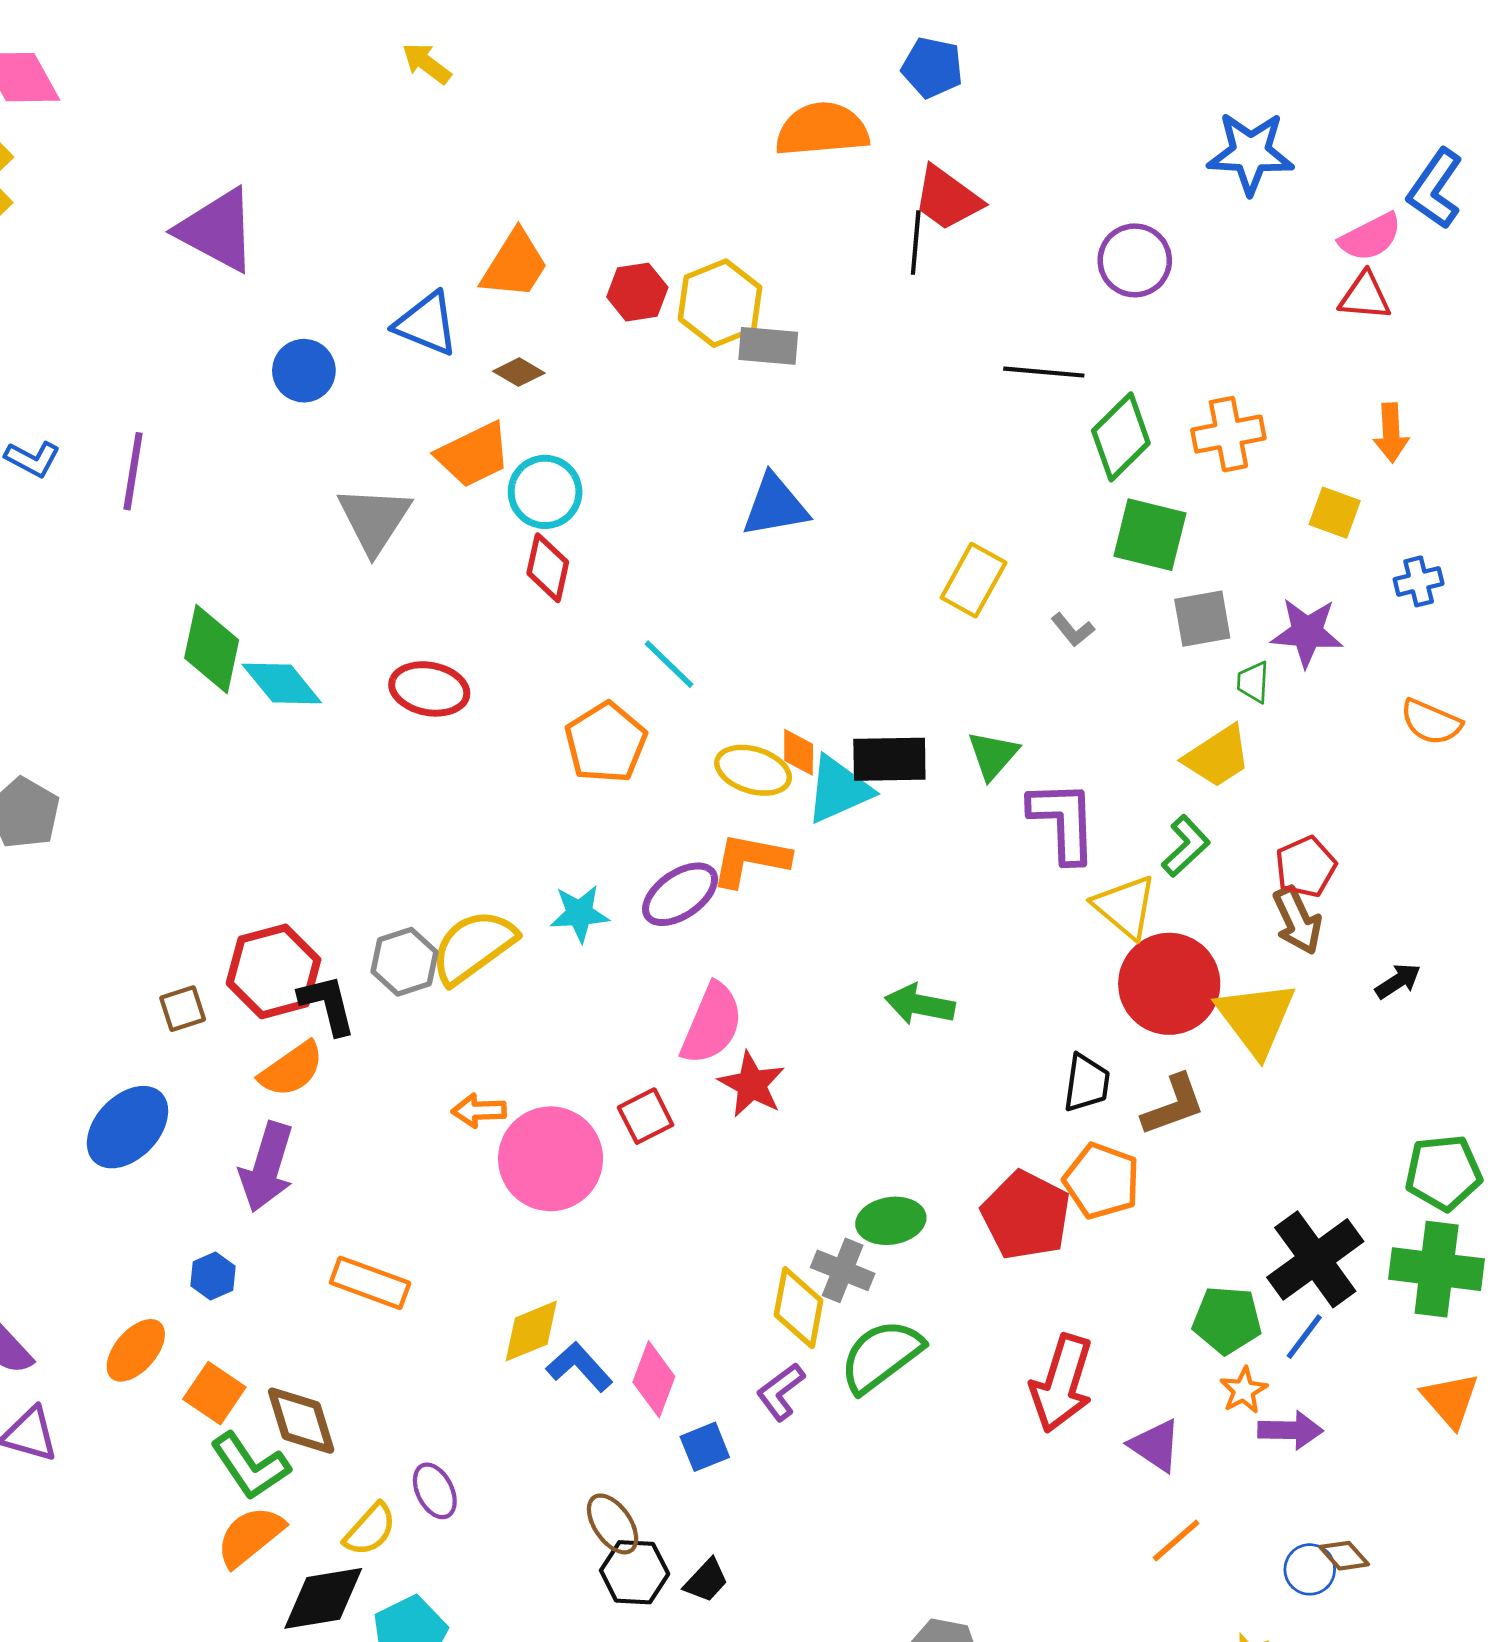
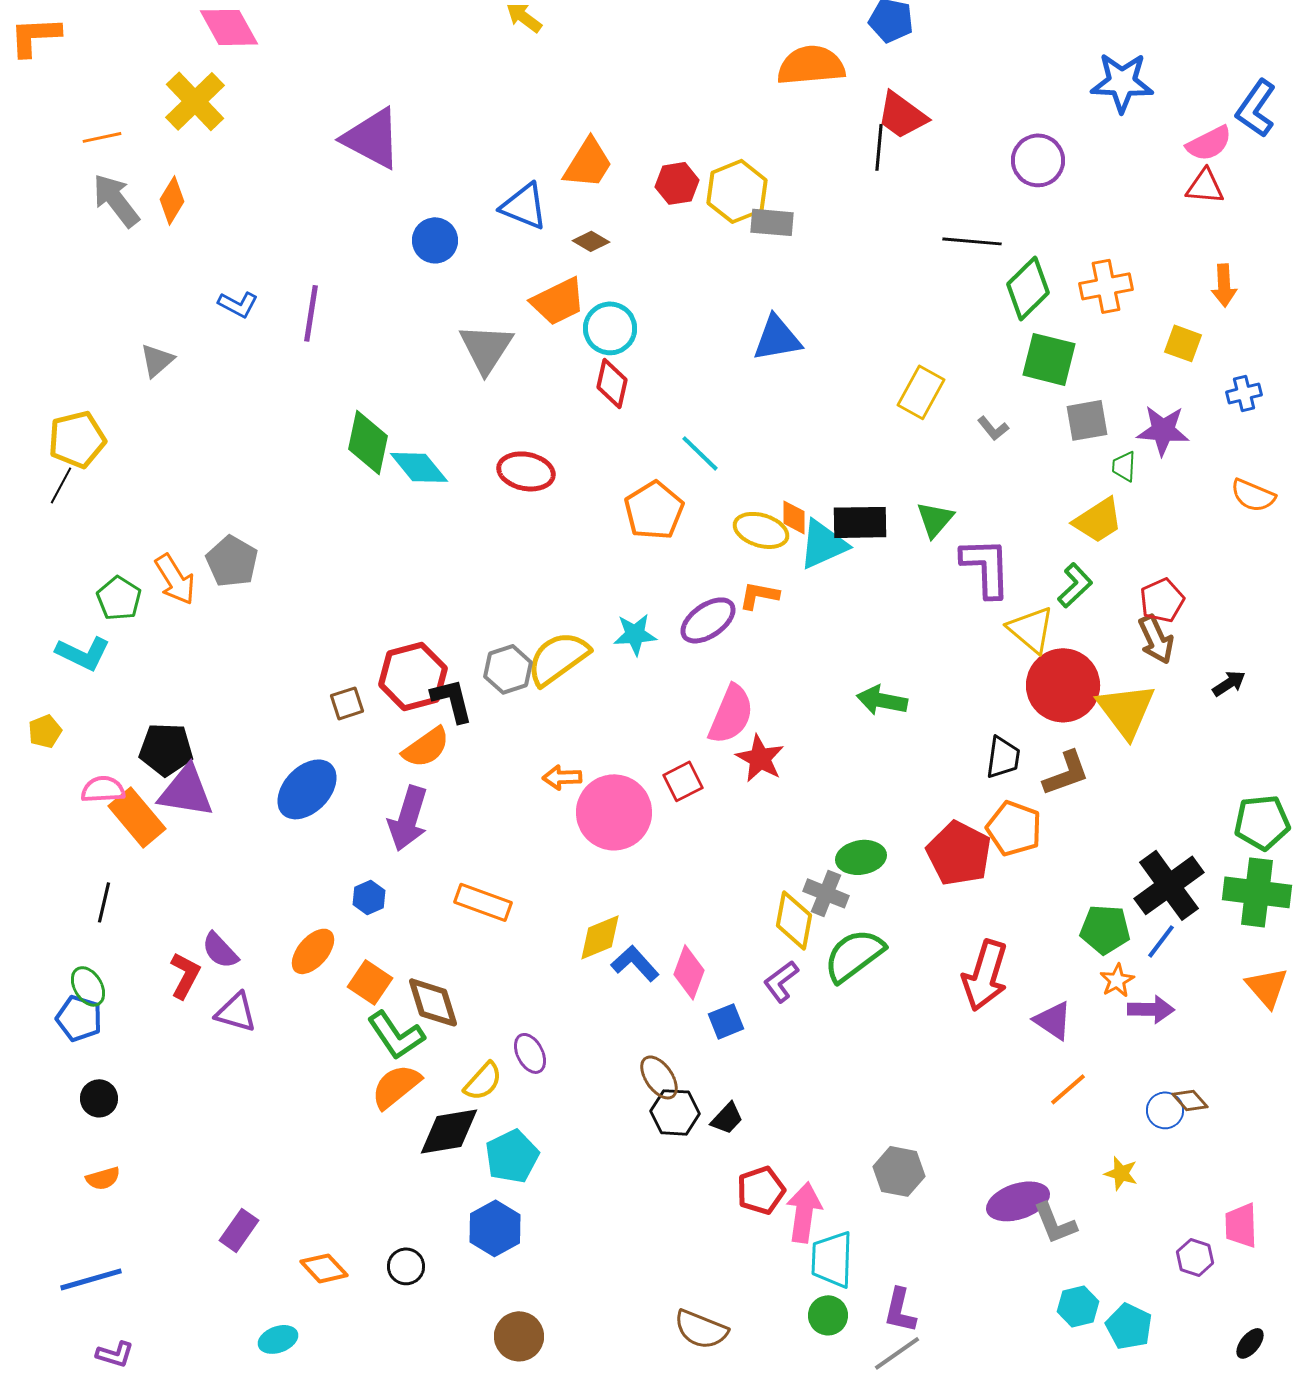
orange L-shape: (750, 860) -> (759, 595), size x0.7

